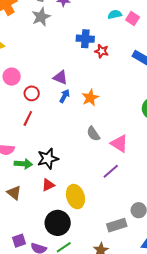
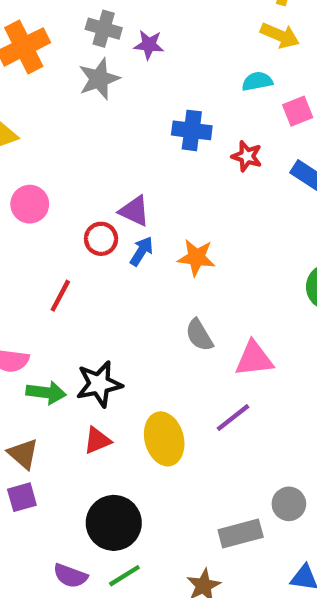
pink square: (133, 19) -> (298, 111), moved, turned 32
red star: (102, 51) -> (247, 156), moved
red circle: (32, 93) -> (101, 239), moved
orange star: (90, 98) -> (196, 258), turned 30
pink triangle: (119, 144) -> (254, 359), turned -42
yellow ellipse: (75, 197) -> (164, 439), moved
purple square: (19, 241) -> (22, 497), moved

